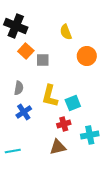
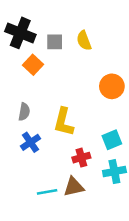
orange circle: (87, 56) -> (112, 86), moved
gray square: (43, 60) -> (55, 42), moved
cyan square: (73, 103) -> (112, 140), moved
cyan line: (13, 151) -> (47, 192), moved

